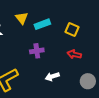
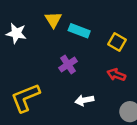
cyan rectangle: (42, 24) -> (79, 31), turned 35
purple cross: (37, 51) -> (68, 65), turned -32

